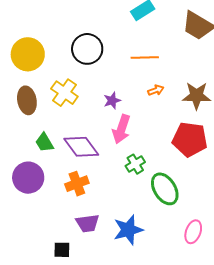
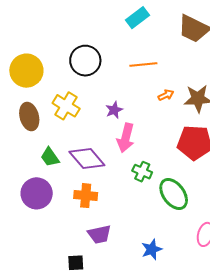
orange arrow: (156, 90) -> (166, 95), moved
green cross: (135, 164) -> (142, 172), turned -30
orange cross: (77, 184) -> (86, 196), turned 30
blue star: (128, 230) -> (152, 249), moved, size x0.7

